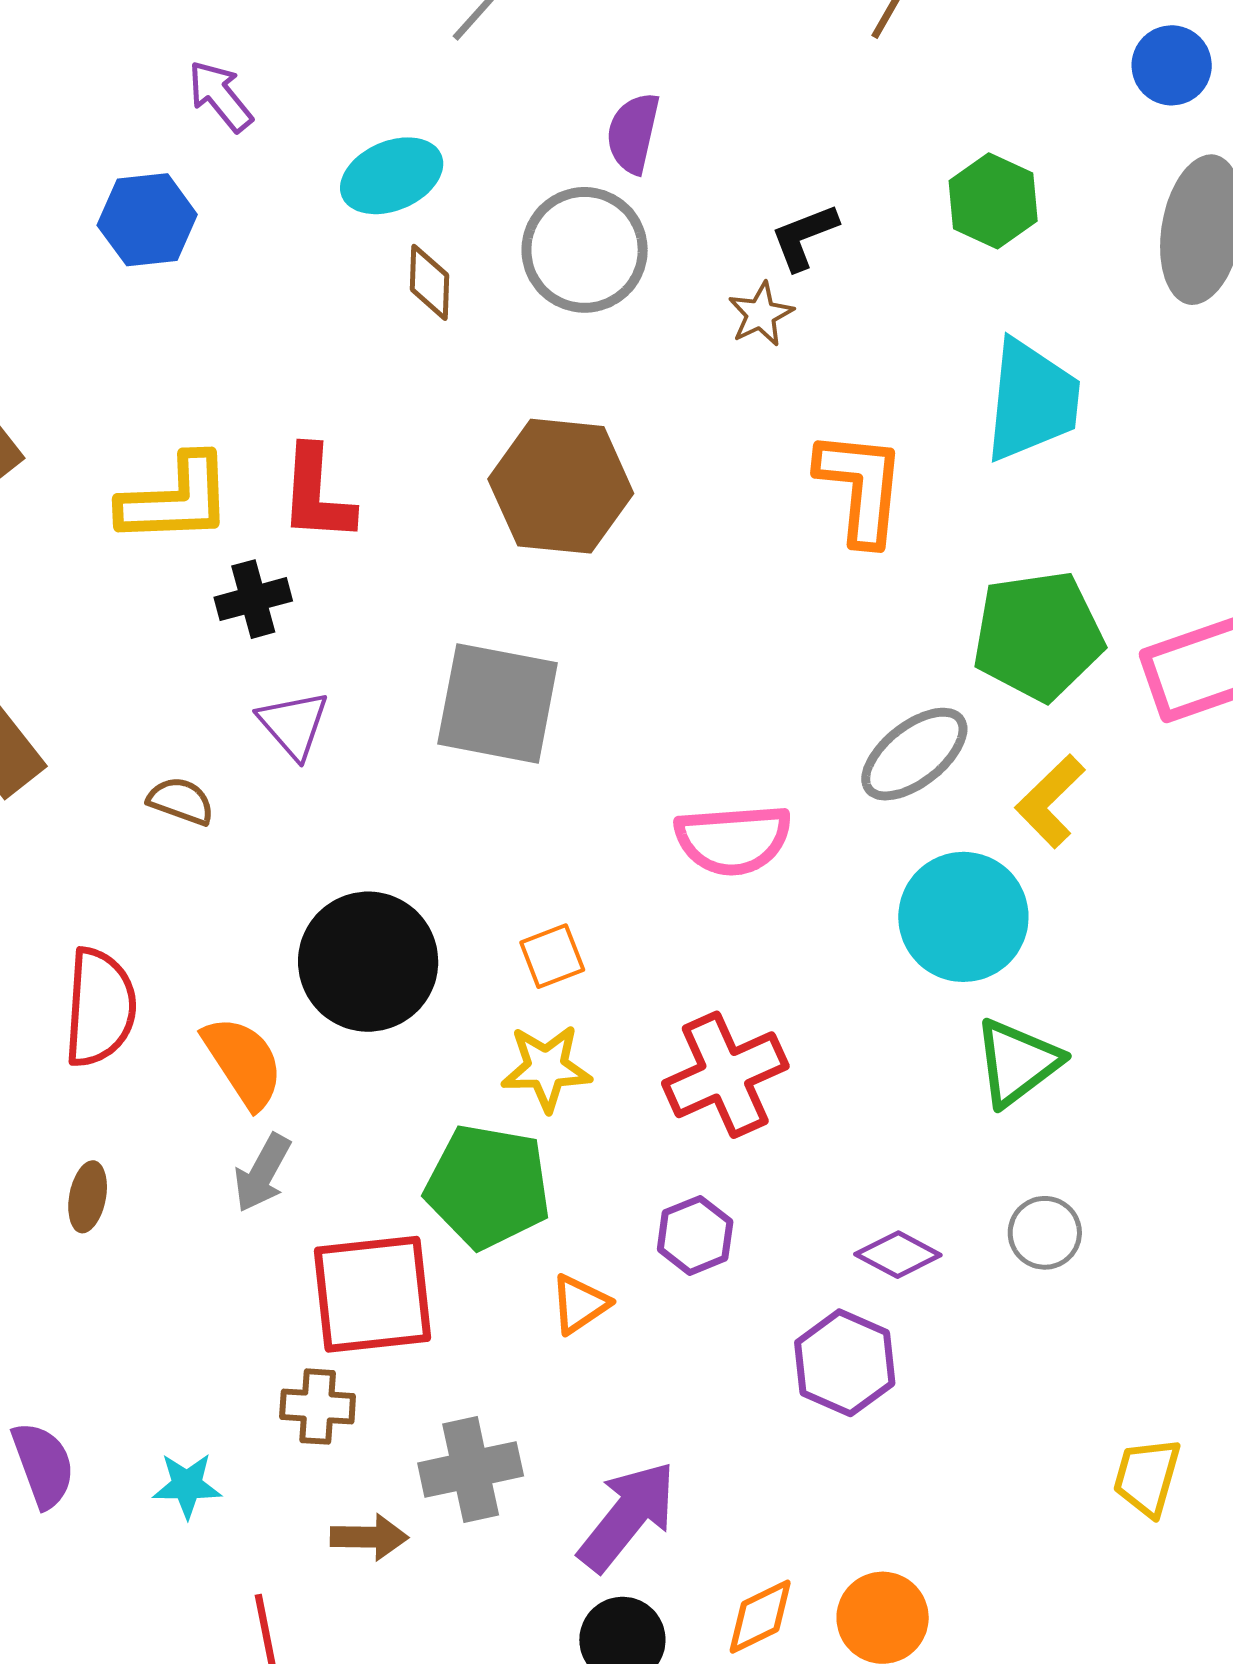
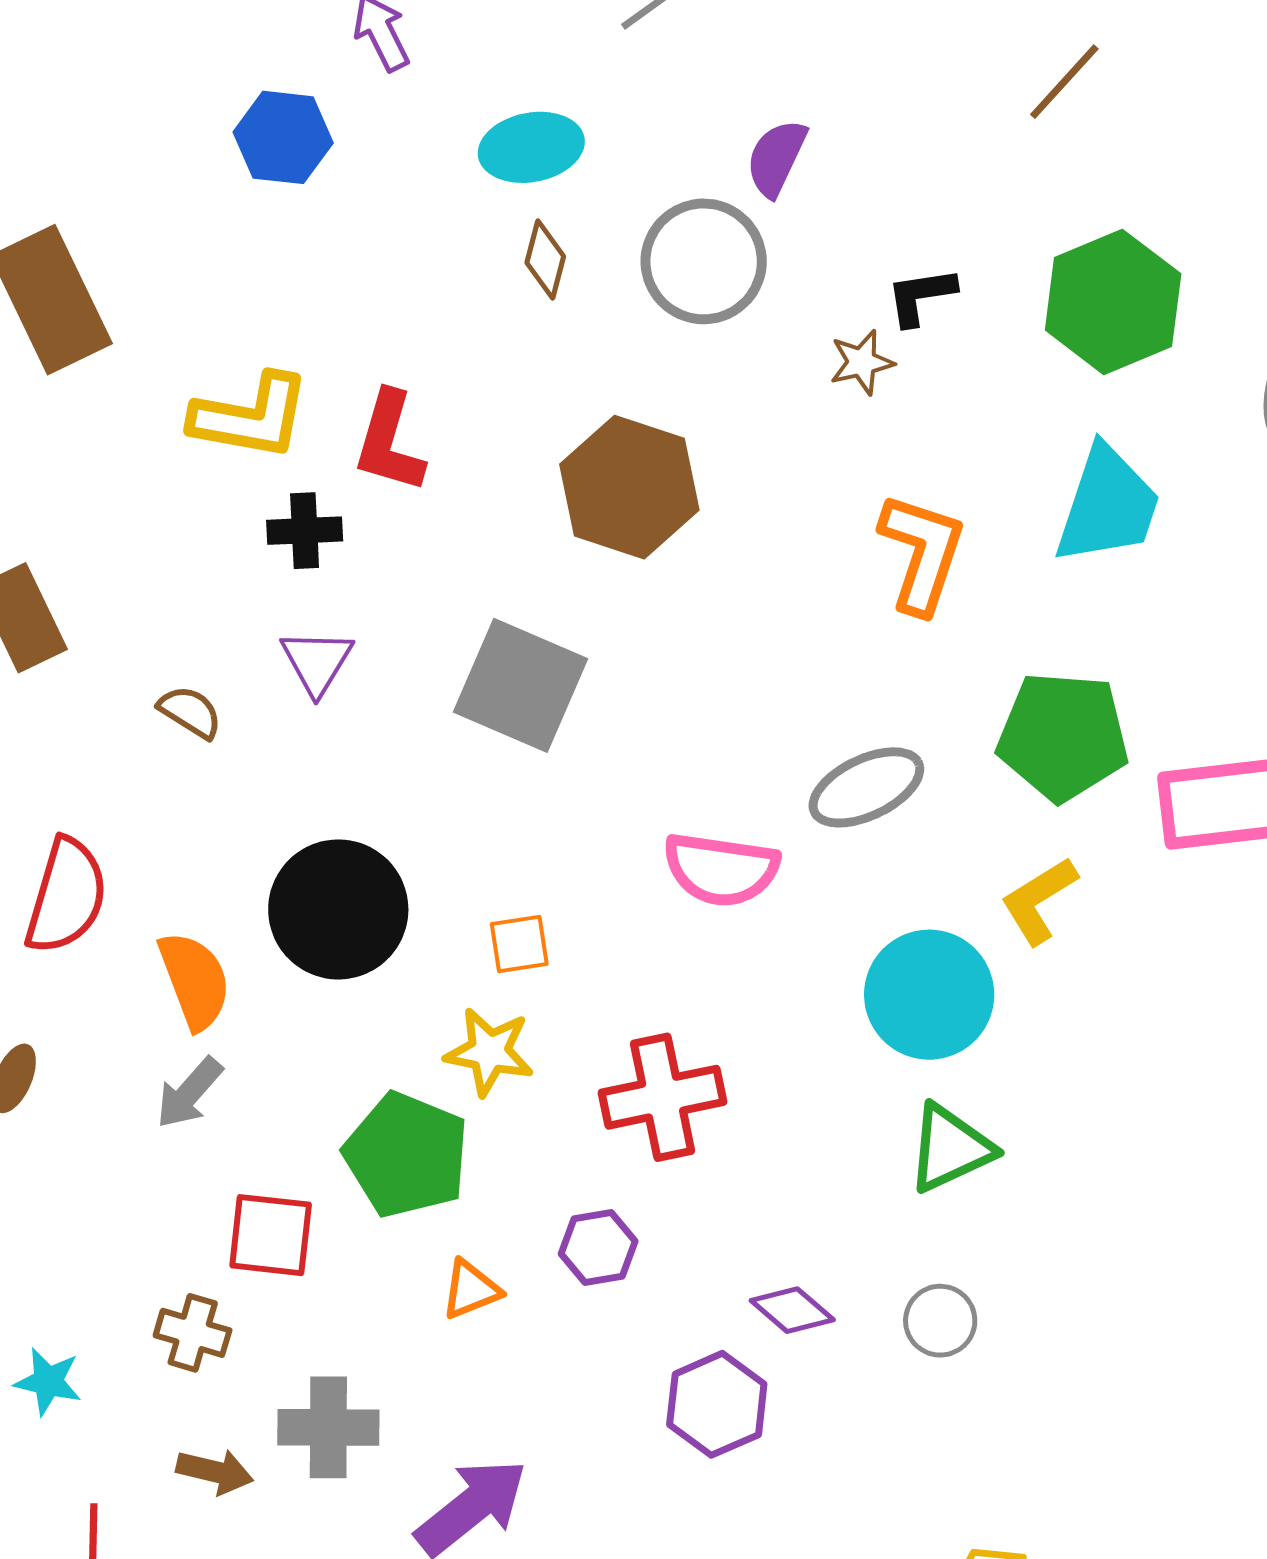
green hexagon: (993, 201) -> (1113, 302), size x1.5
gray ellipse: (914, 754) -> (866, 787), moved
red square: (372, 1294) -> (271, 1235), size x0.7

